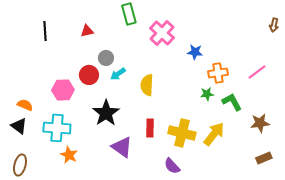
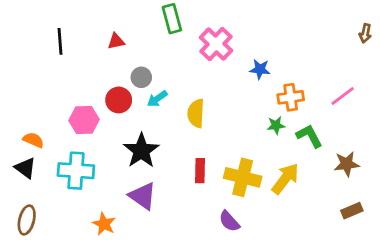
purple triangle: (122, 147) -> (143, 196), moved
orange star: (69, 155) -> (104, 224), moved

